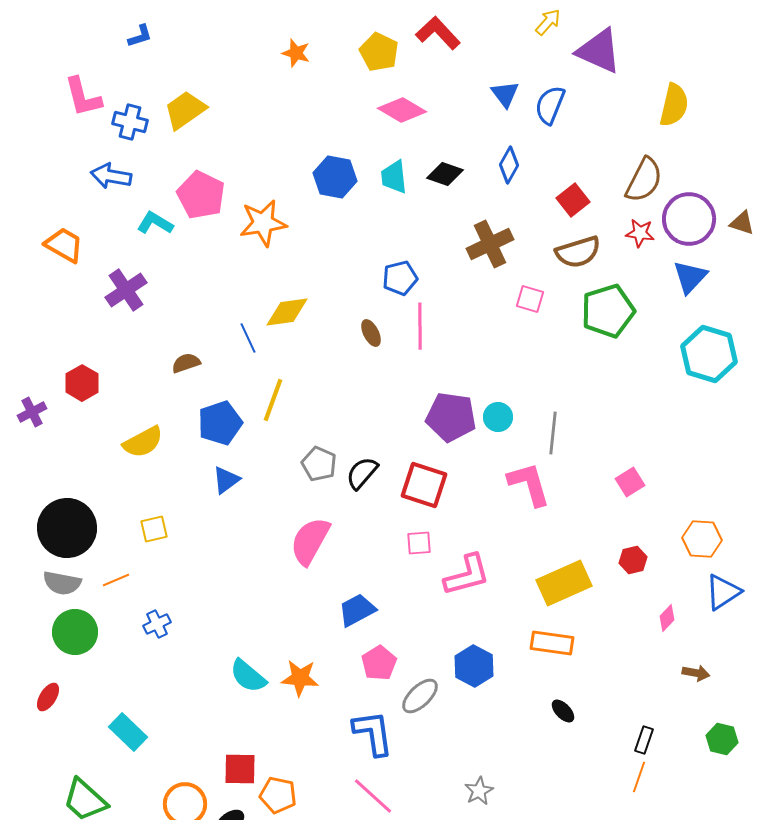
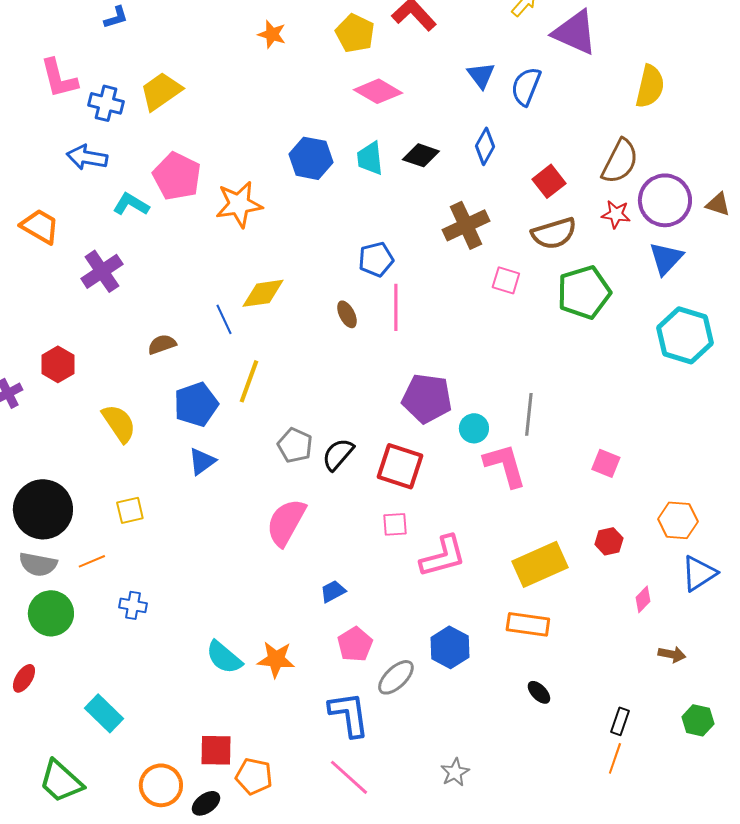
cyan circle: (498, 417) -> (474, 428), moved
yellow semicircle: (143, 442) -> (119, 423), turned -96
pink square: (630, 482) -> (606, 463), turned -36
blue trapezoid: (357, 610) -> (333, 591), size x0.7
blue cross: (157, 624) -> (133, 605), turned 36

